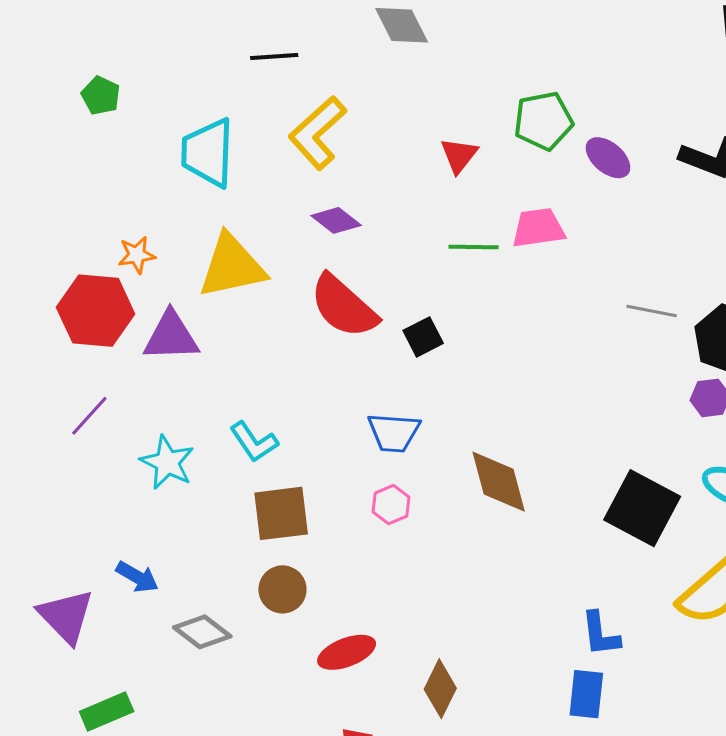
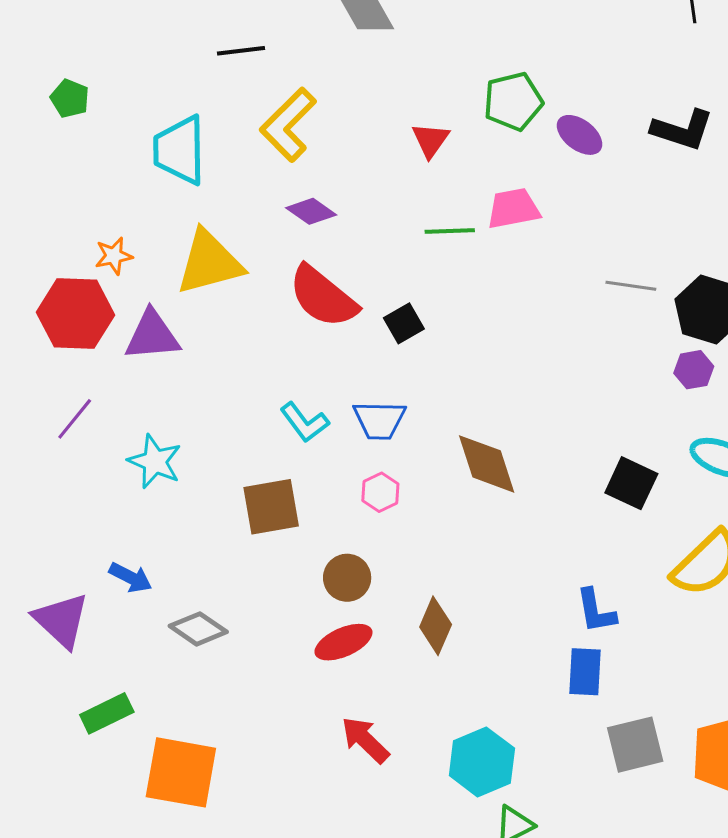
cyan L-shape: (254, 442) -> (304, 422), moved
black square: (642, 508) -> (631, 483), size x0.7
brown circle: (282, 589) -> (347, 578), moved
brown diamond: (440, 689) -> (436, 626), moved

